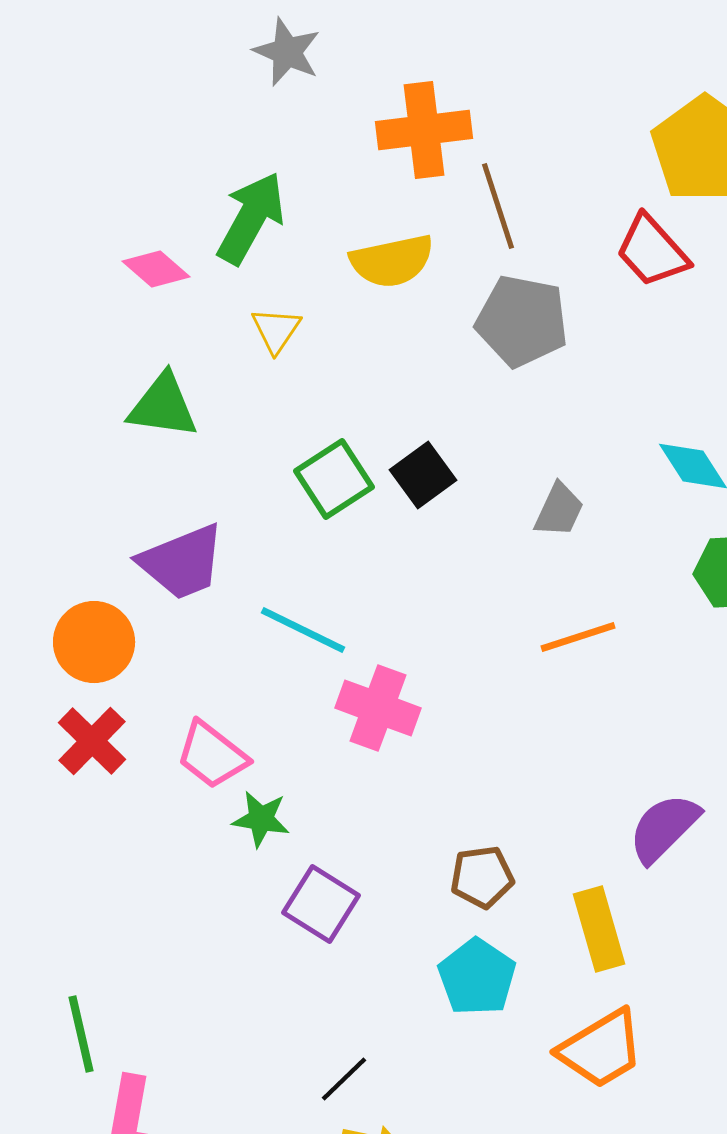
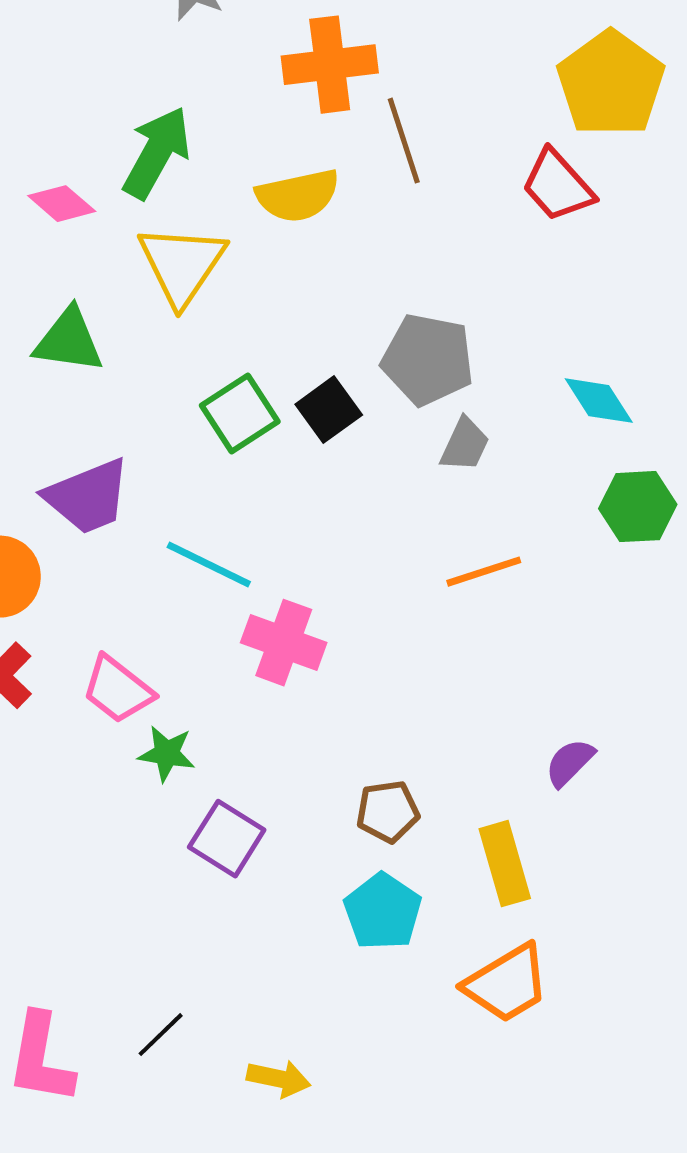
gray pentagon: (522, 321) -> (428, 360), moved
yellow triangle: (276, 330) -> (182, 265), size x1.8
purple semicircle: (664, 828) -> (570, 763), size x0.7
black line: (344, 1079) -> (161, 1035), moved

